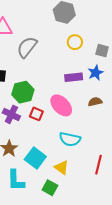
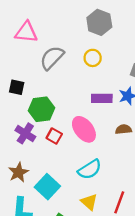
yellow circle: (75, 42) -> (93, 58), moved
cyan semicircle: (70, 139) -> (90, 169), turned -50
yellow triangle: (62, 167) -> (89, 202), moved

